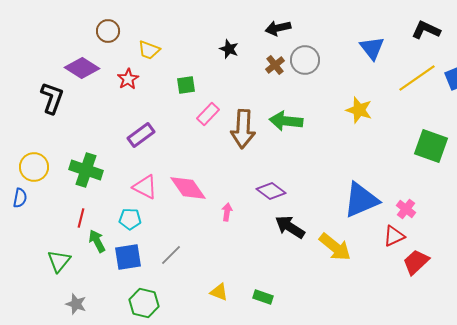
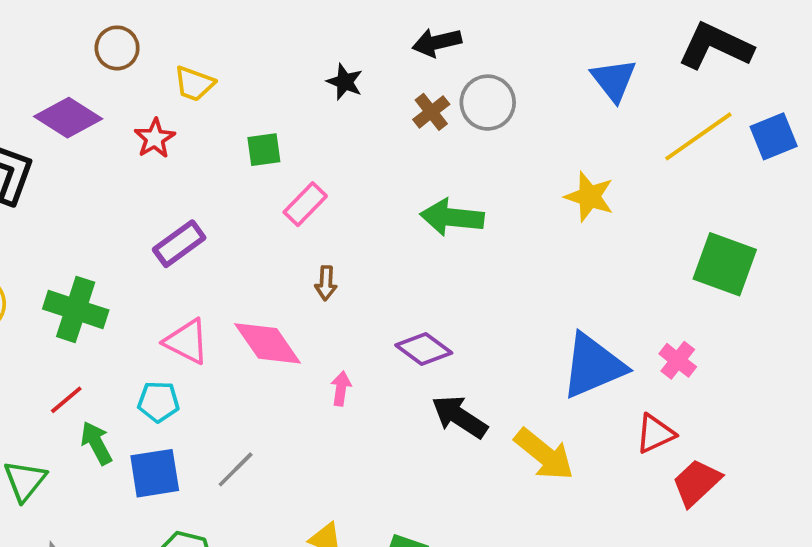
black L-shape: (426, 30) -> (715, 46), size x1.4
brown arrow: (243, 129) -> (326, 283), moved, size x0.5
pink cross: (406, 209) -> (678, 360), moved
red line: (81, 218) -> (66, 400), turned 36

